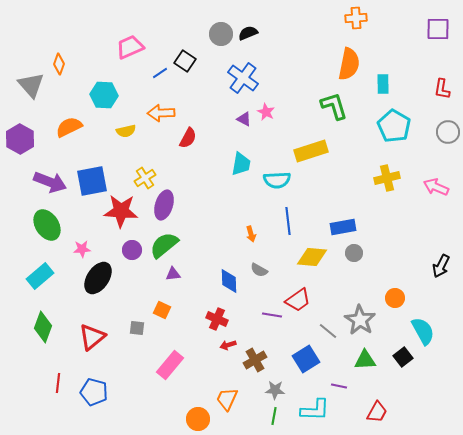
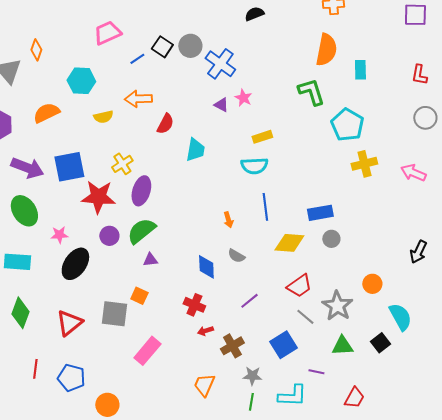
black semicircle: (248, 33) -> (254, 14), moved
gray circle: (221, 34) -> (190, 46), moved
cyan pentagon: (394, 126) -> (347, 125), moved
yellow rectangle: (311, 151) -> (262, 137), moved, size x0.6
cyan trapezoid: (241, 164) -> (195, 150), moved
cyan rectangle: (40, 276) -> (17, 262), turned 44
red trapezoid: (298, 300) -> (299, 286), moved
purple line: (272, 315) -> (249, 301), turned -48
gray square: (137, 328) -> (114, 314), size x1.8
orange circle: (198, 419) -> (107, 405), moved

